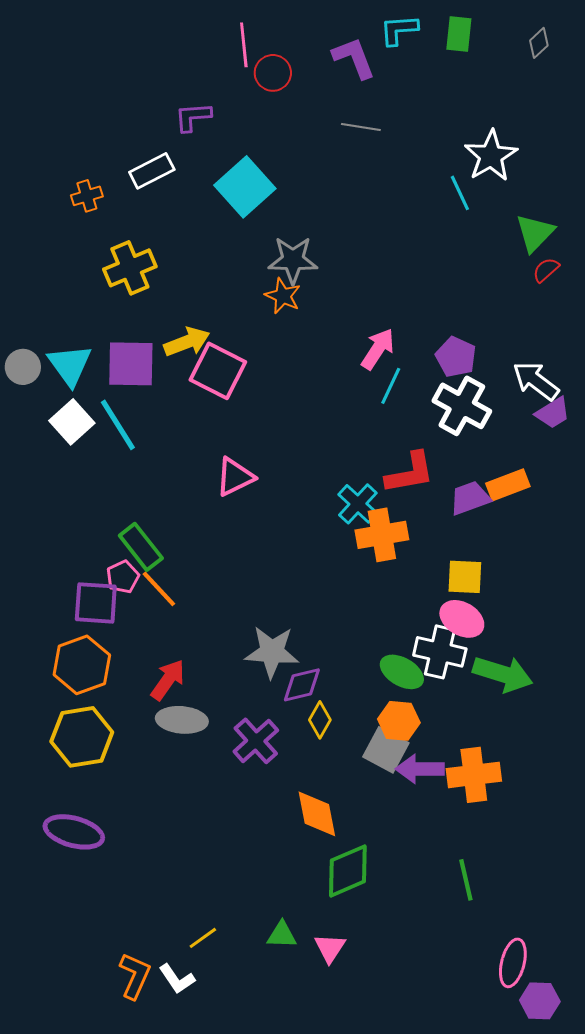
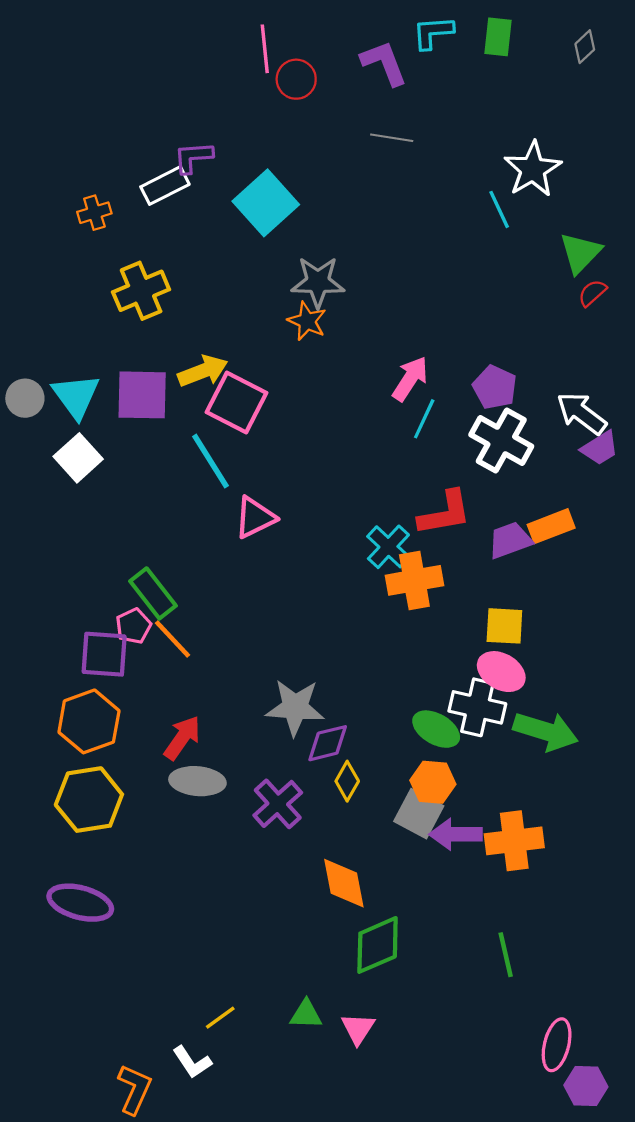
purple L-shape: (193, 117) -> (193, 157), moved
cyan line: (118, 425) -> (210, 461), moved
orange L-shape: (135, 976) -> (135, 1089), moved

